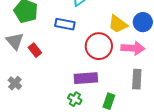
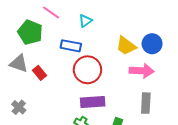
gray triangle: (15, 41) -> (19, 64), turned -30
red circle: (99, 46) -> (87, 70), moved

